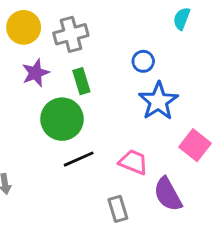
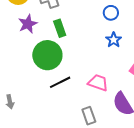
blue circle: (143, 61) -> (111, 13), moved
blue star: (158, 101) -> (114, 40), size x0.6

